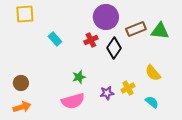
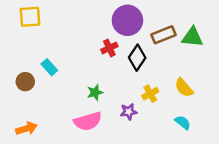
cyan rectangle: (55, 39) -> (49, 67), moved
brown circle: (21, 83) -> (25, 82), moved
yellow cross: (128, 88) -> (150, 94), moved

